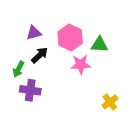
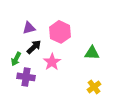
green triangle: (99, 45) -> (92, 53), moved
pink star: (81, 64) -> (52, 62), moved, turned -30

